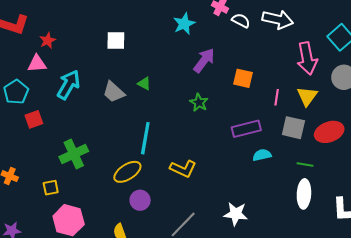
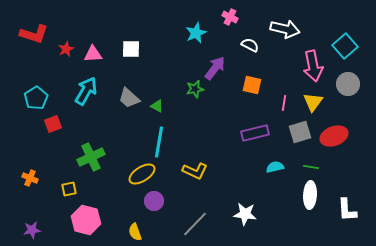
white semicircle: (241, 21) -> (250, 45), moved
pink triangle: (37, 64) -> (93, 54), moved
green triangle: (144, 84) -> (157, 106), moved
green star: (199, 103) -> (195, 89), moved, turned 30
gray square: (293, 128) -> (300, 132), turned -30
cyan semicircle: (262, 155) -> (275, 167), moved

